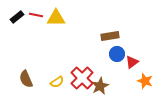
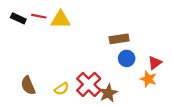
black rectangle: (17, 17) -> (18, 18), turned 64
red triangle: (132, 62) -> (155, 63), moved
orange star: (145, 81) -> (148, 79), moved

